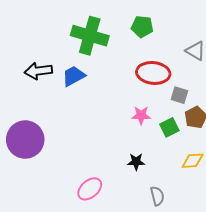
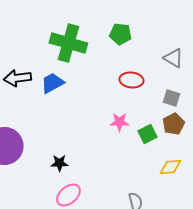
red ellipse: (153, 73) -> (131, 80), size x0.7
gray square: (179, 95) -> (171, 98), moved
black star: (136, 162) -> (59, 163), moved

